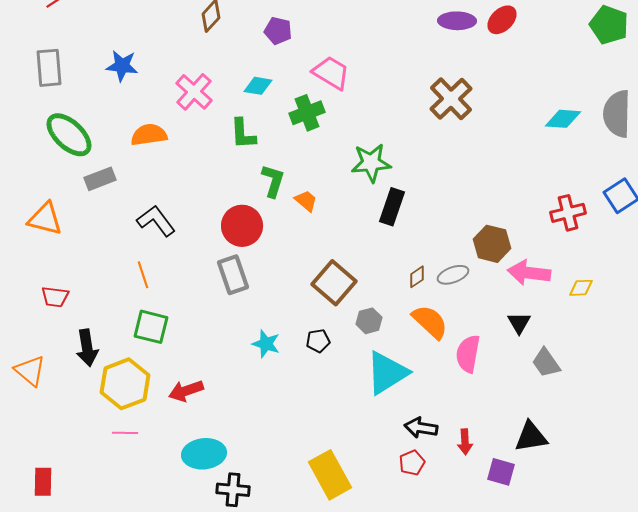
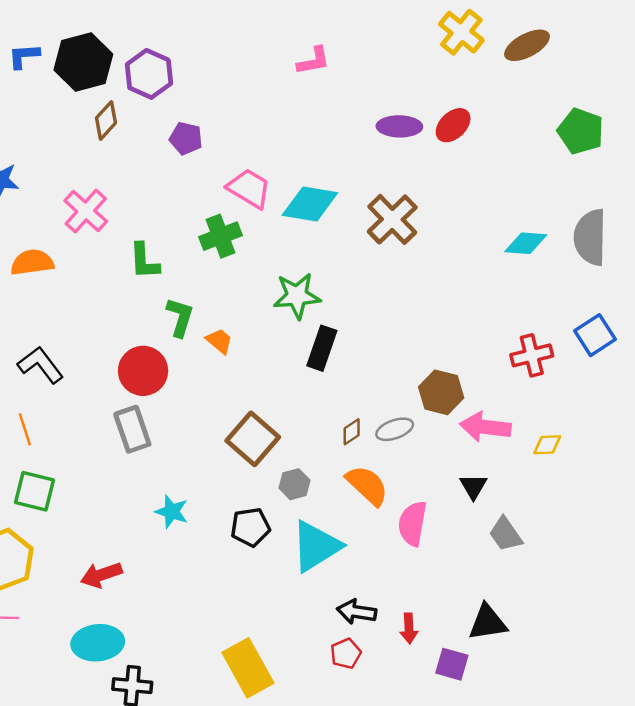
cyan diamond: (258, 86) -> (310, 204), moved, size x1.6
black pentagon: (318, 341) -> (250, 527), moved, size x1.4
red arrow: (186, 391) -> (101, 575), moved

